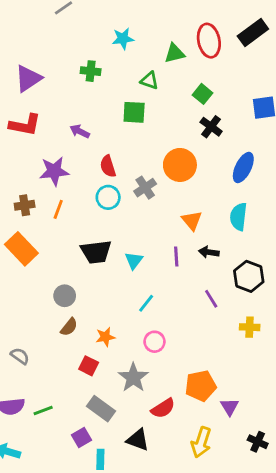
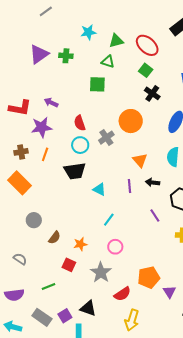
red ellipse: (209, 41) -> (147, 45), moved, turned -35
green triangle: (175, 53) -> (116, 41), moved
purple triangle: (28, 78) -> (39, 54), moved
red L-shape: (25, 125) -> (20, 108), moved
purple arrow: (80, 131) -> (51, 102), moved
black trapezoid: (96, 252) -> (75, 171), moved
cyan triangle: (134, 260) -> (99, 189), turned -40
gray circle: (65, 296) -> (34, 220), moved
gray rectangle: (101, 409) -> (42, 317), moved
green line: (43, 411) -> (49, 286), moved
black triangle: (138, 440) -> (88, 308), moved
yellow arrow: (201, 442) -> (132, 320), moved

